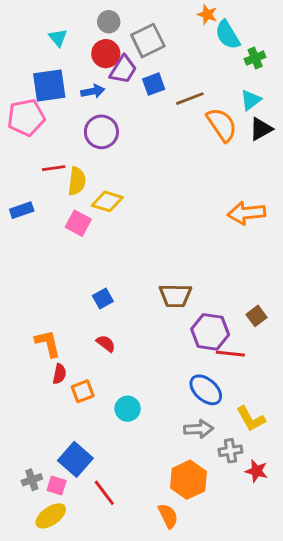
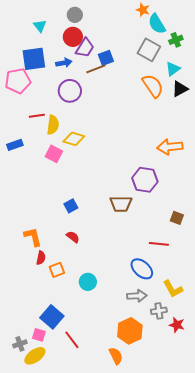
gray square: (148, 41) -> (149, 50), moved, turned -35
brown line: (190, 99) -> (96, 69), moved
brown square: (257, 316) -> (177, 218), turned -32
purple hexagon: (210, 332) -> (145, 180), moved
gray cross: (32, 480) -> (20, 344), moved

